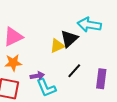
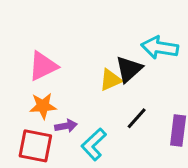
purple arrow: (37, 76) -> (66, 126), moved
cyan L-shape: (46, 88) -> (94, 144), turned 70

